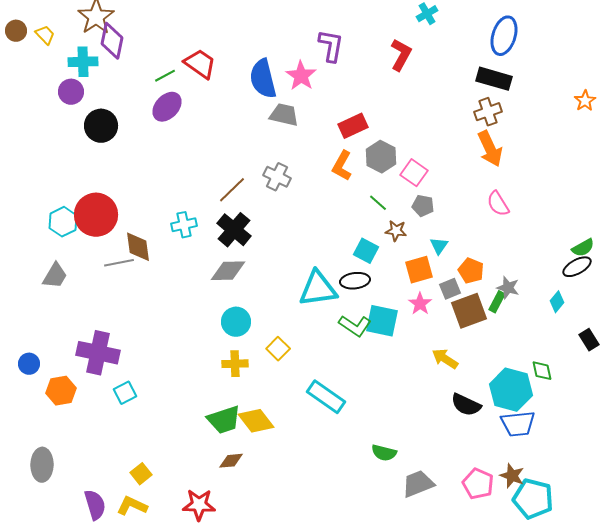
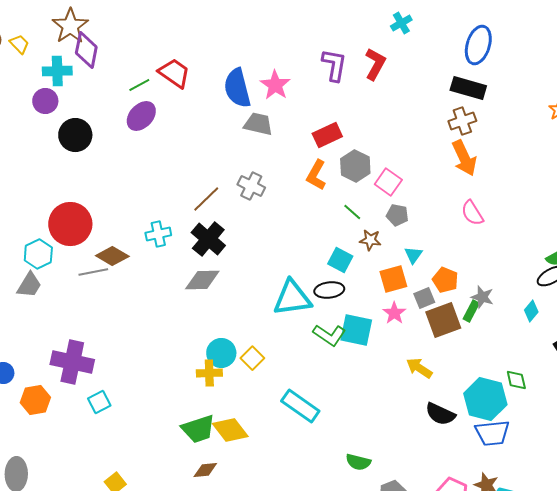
purple L-shape: (331, 46) -> (334, 65), moved
cyan hexagon: (63, 222) -> (38, 254), moved
brown diamond: (138, 247) -> (112, 256), turned -52
cyan circle: (236, 322) -> (221, 353), moved

